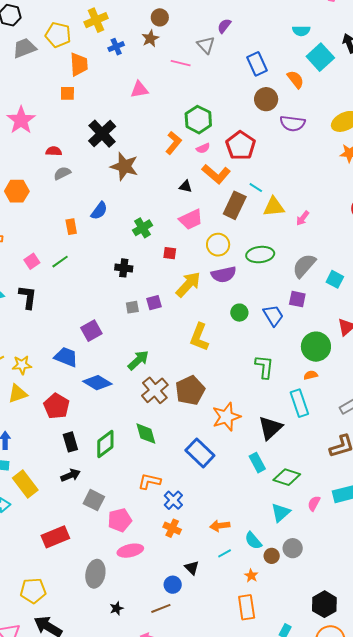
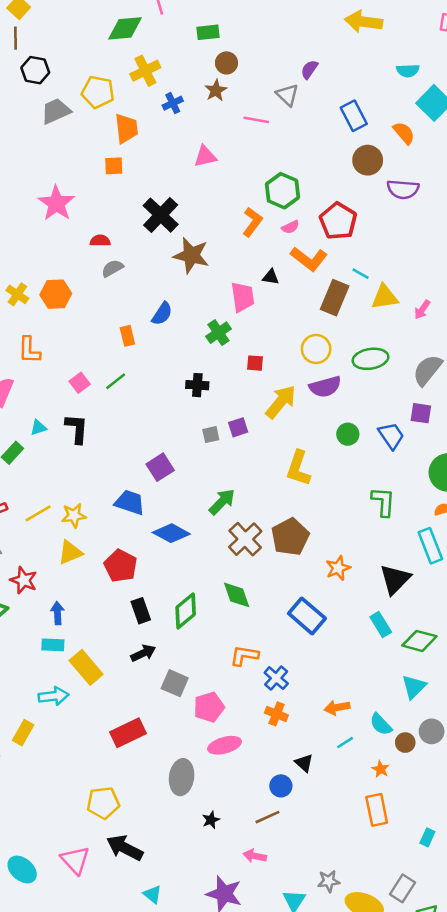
pink trapezoid: (191, 219) -> (243, 297), moved, turned -70
orange star: (226, 417) -> (338, 568), size x0.7

